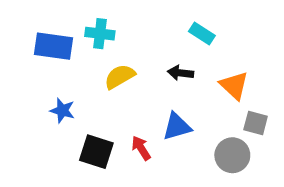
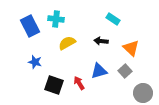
blue rectangle: (53, 46) -> (30, 26), turned 55
gray square: (256, 123) -> (125, 71), moved, turned 32
gray circle: (232, 155) -> (143, 93), moved

